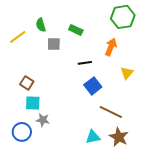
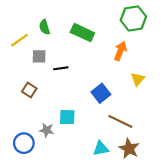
green rectangle: (76, 30) -> (82, 33), size x1.5
gray square: (54, 44) -> (39, 56), moved
black line: (85, 63) -> (61, 68), moved
cyan square: (33, 103) -> (67, 117), moved

